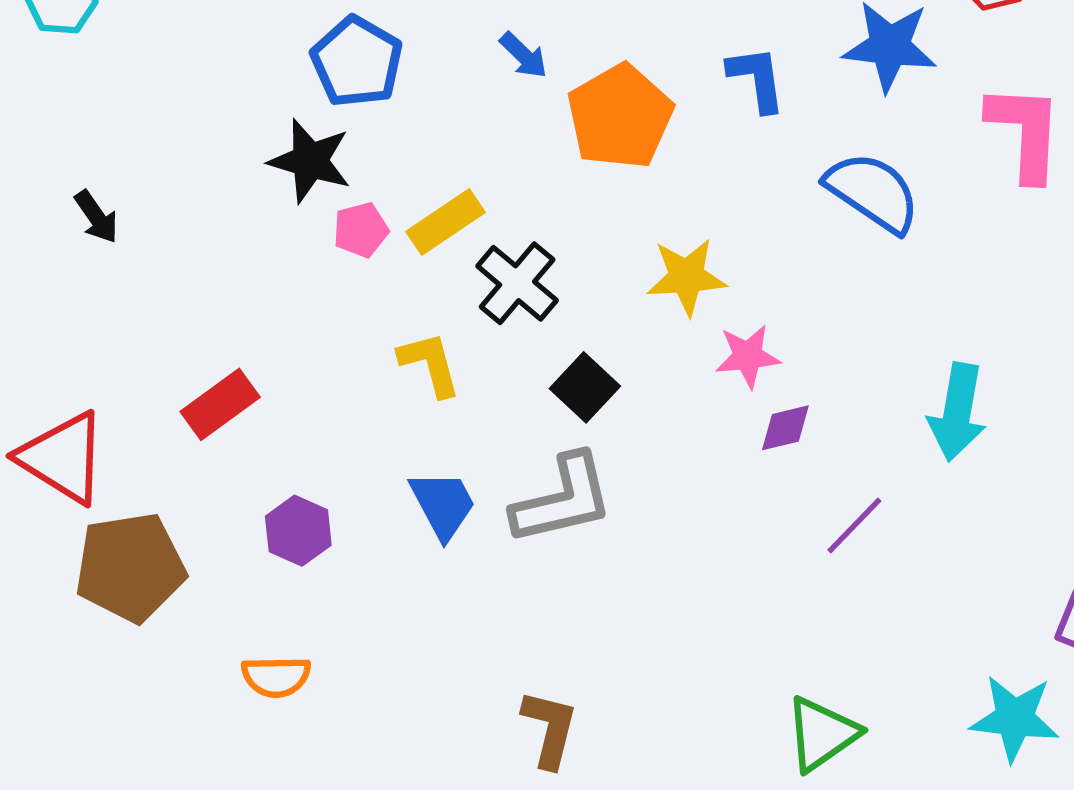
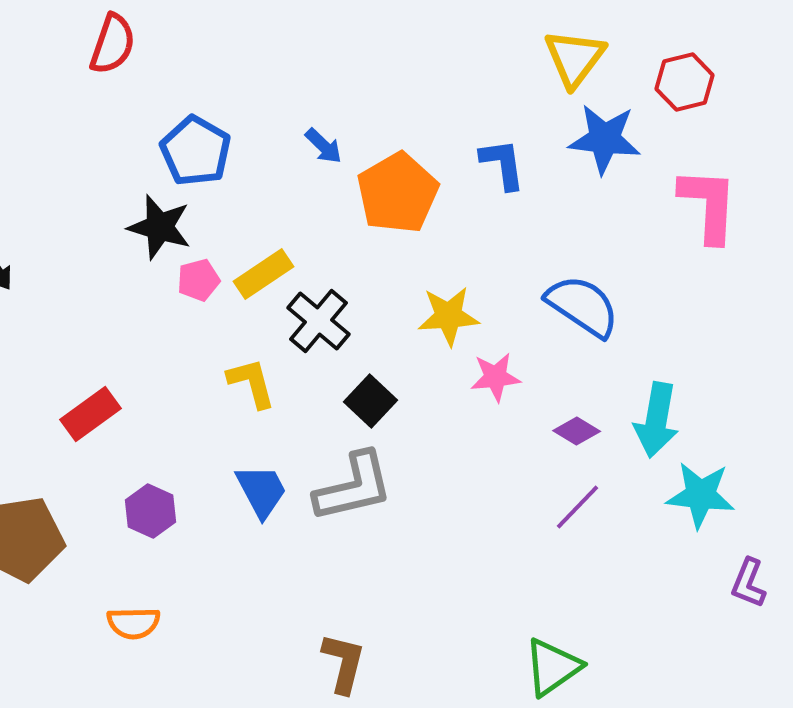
blue semicircle: (873, 192) -> (583, 306), moved
purple diamond: (785, 428) -> (577, 431), moved, turned 45
cyan star: (1015, 718) -> (701, 495), moved

